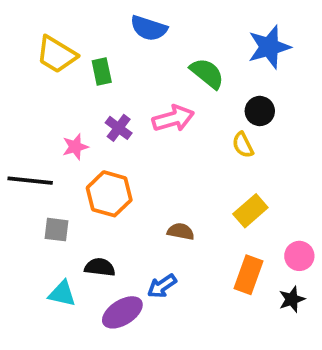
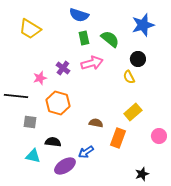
green rectangle: (102, 71) -> (84, 38), moved
orange rectangle: (248, 275) -> (118, 138), moved
black star: (292, 299) -> (142, 174), moved

